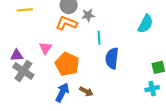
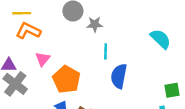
orange L-shape: (66, 23) -> (28, 31), moved
cyan semicircle: (145, 24) -> (161, 39), turned -78

